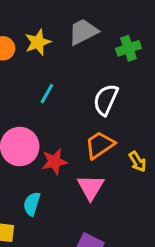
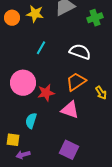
yellow star: (38, 42) -> (35, 14), turned 30
white semicircle: (106, 100) -> (80, 52), turned 85
pink triangle: (91, 187) -> (70, 110), turned -42

